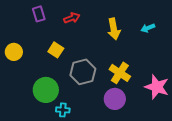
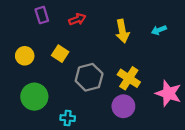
yellow circle: (14, 52) -> (25, 56), moved
green circle: (46, 90) -> (34, 97), moved

